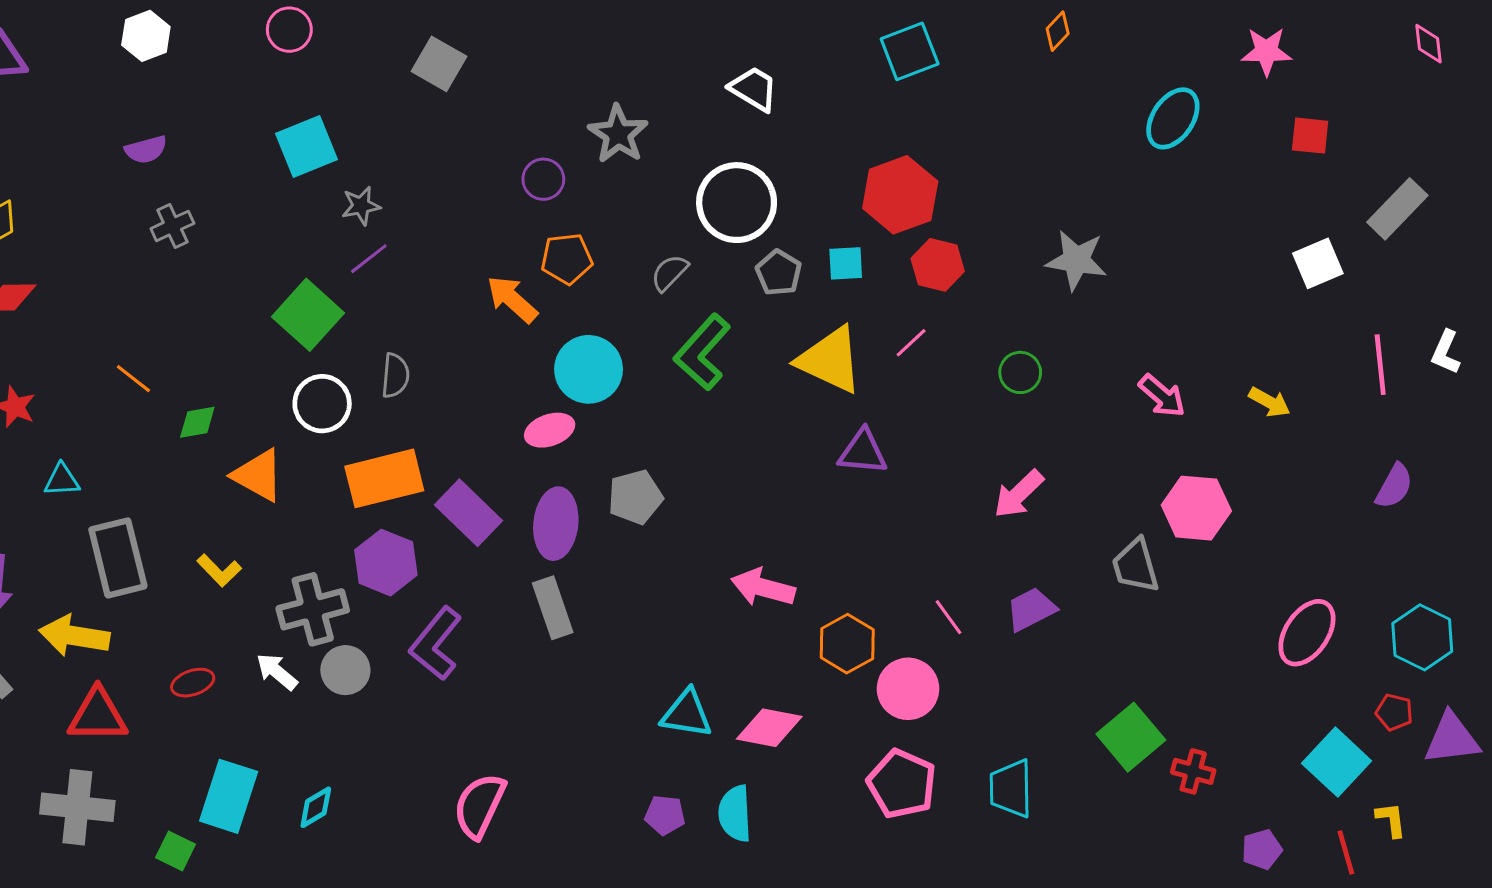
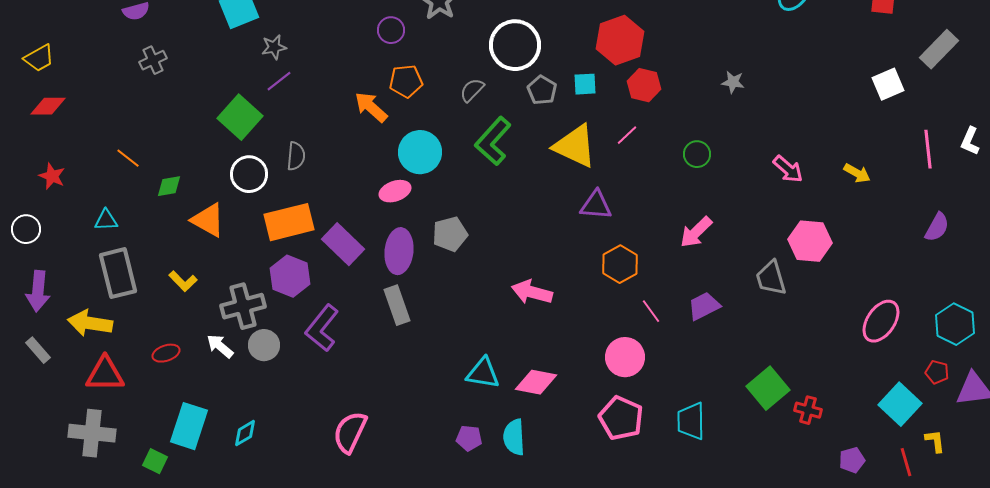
gray star: (1076, 260) -> (733, 82), size x0.6
cyan triangle: (62, 480) -> (106, 220), moved
orange hexagon: (847, 644) -> (620, 264), moved

